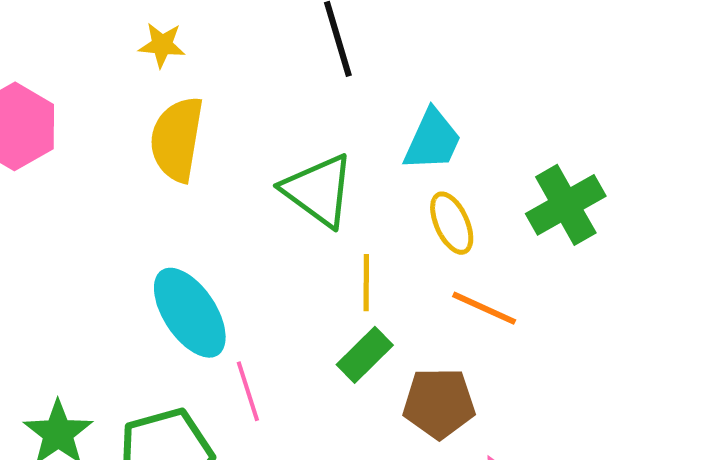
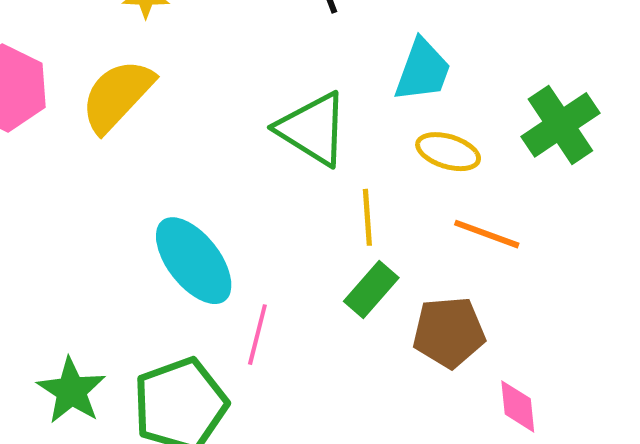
yellow semicircle: (177, 139) -> (117, 96), moved, turned 38
yellow ellipse: (452, 223) -> (448, 152), turned -44
pink line: (248, 391) -> (257, 335), turned 36

